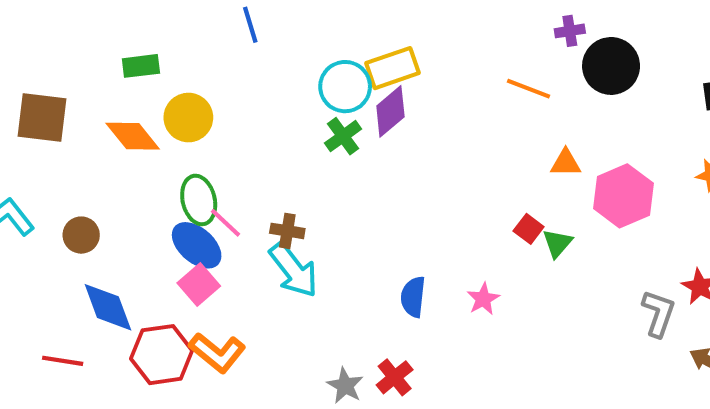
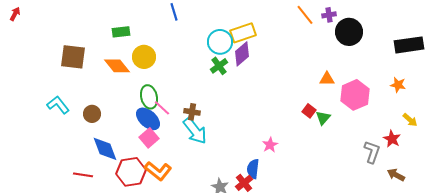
orange line: (529, 89) -> (305, 15), moved, turned 30
blue semicircle: (413, 297) -> (253, 169), moved
pink star: (483, 299) -> (270, 145), moved

